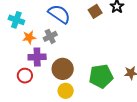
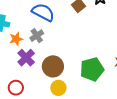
purple cross: (37, 57) -> (26, 58), turned -36
red circle: (25, 76) -> (16, 88), moved

